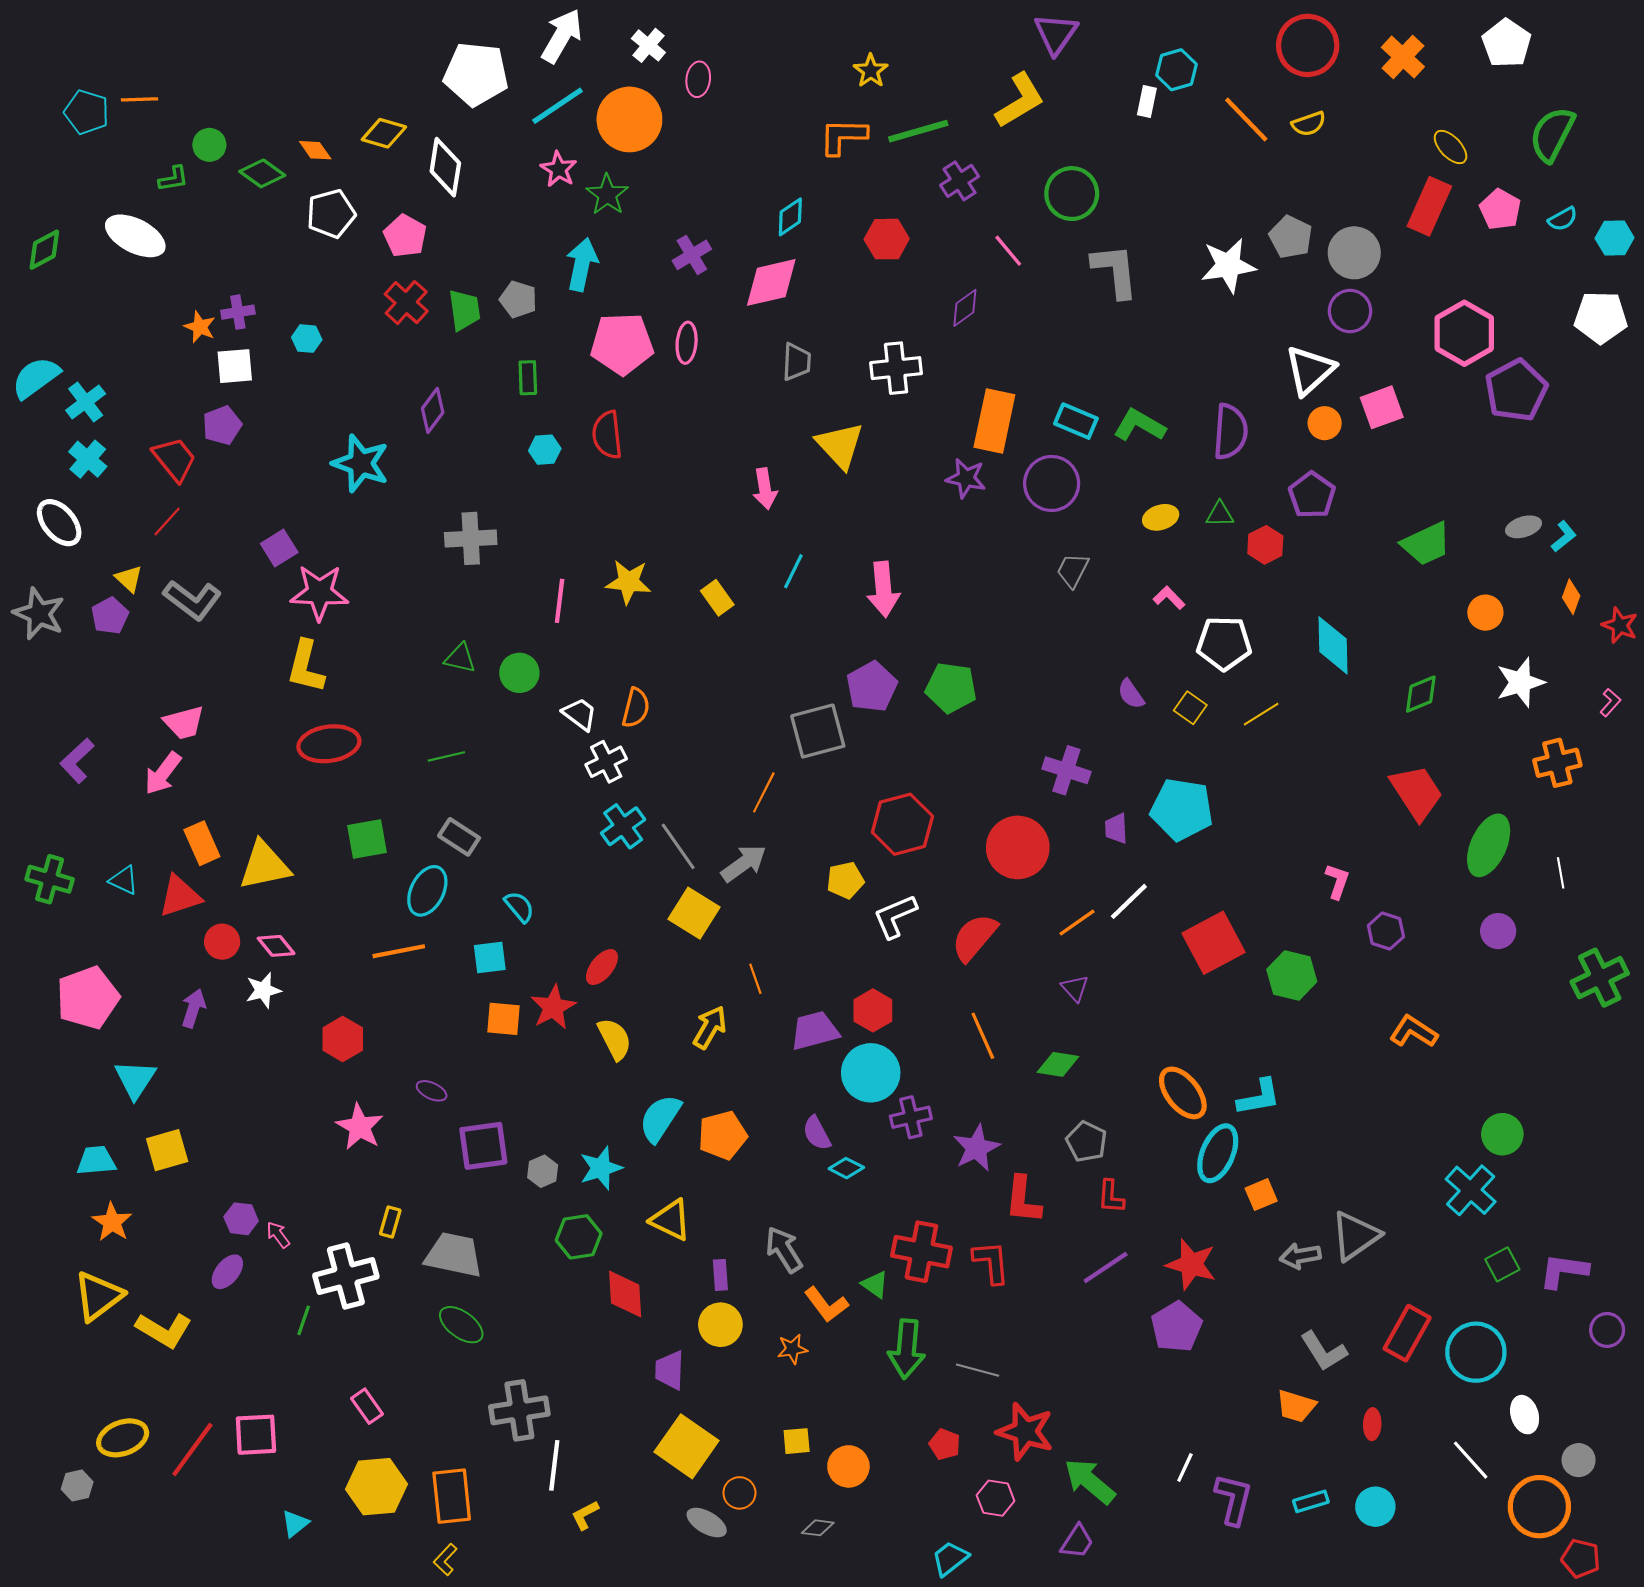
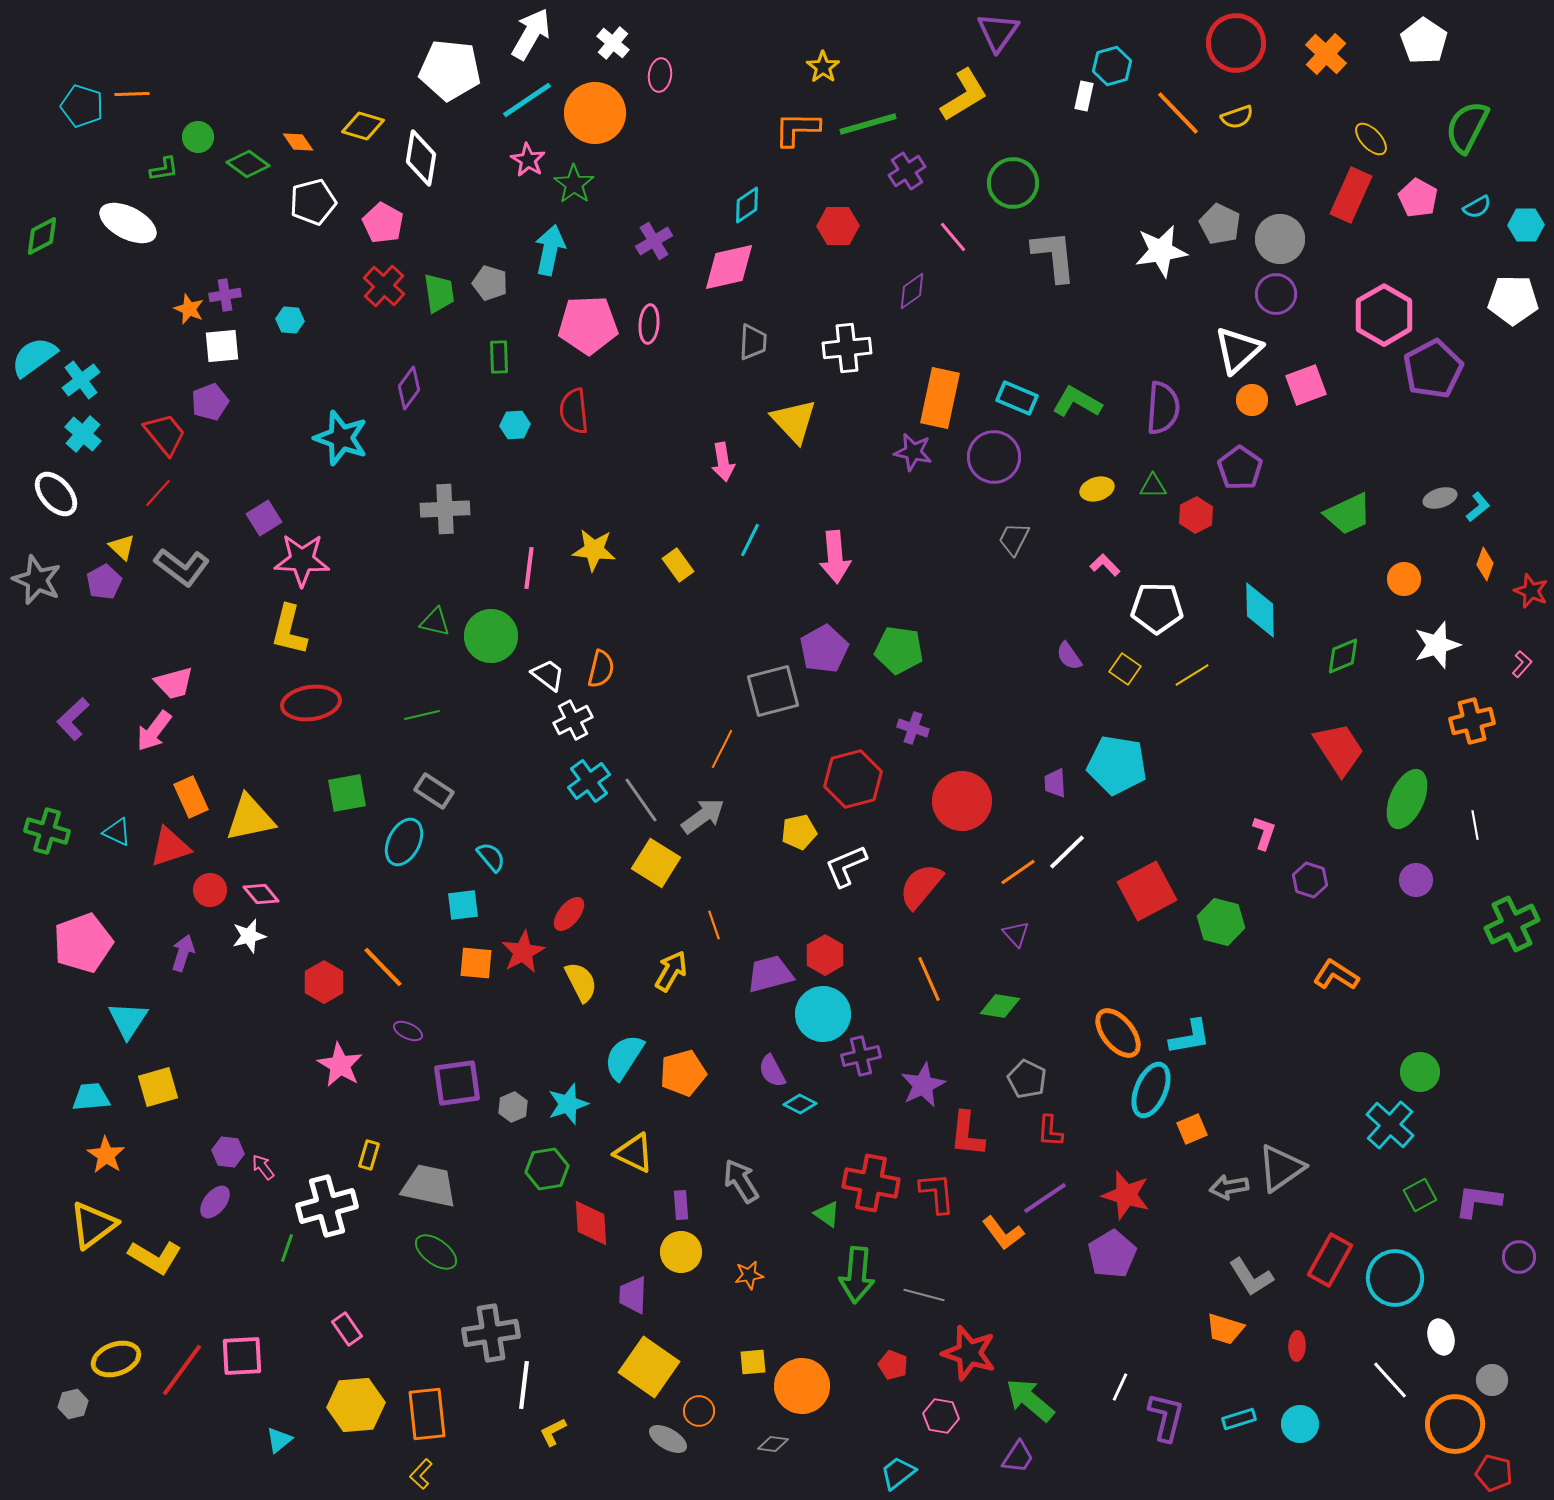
green circle: (519, 673) -> (491, 636), size x1.4
purple cross: (1066, 770) -> (913, 728), moved, size x0.7
orange line: (399, 951) -> (383, 967), moved, turned 57
orange L-shape: (826, 1305) -> (1003, 1233), moved
orange circle: (848, 1466) -> (802, 1386), size x1.4

